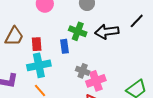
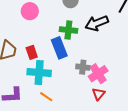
blue rectangle: (65, 46) -> (59, 48), size x1.5
cyan cross: (39, 65) -> (39, 72), turned 30

